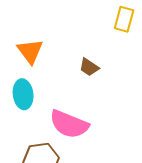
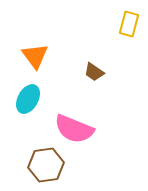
cyan ellipse: (23, 94) -> (28, 99), turned 36

